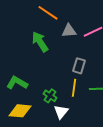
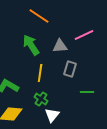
gray triangle: (69, 31) -> (60, 46), moved
yellow line: (74, 88) -> (40, 73), moved

